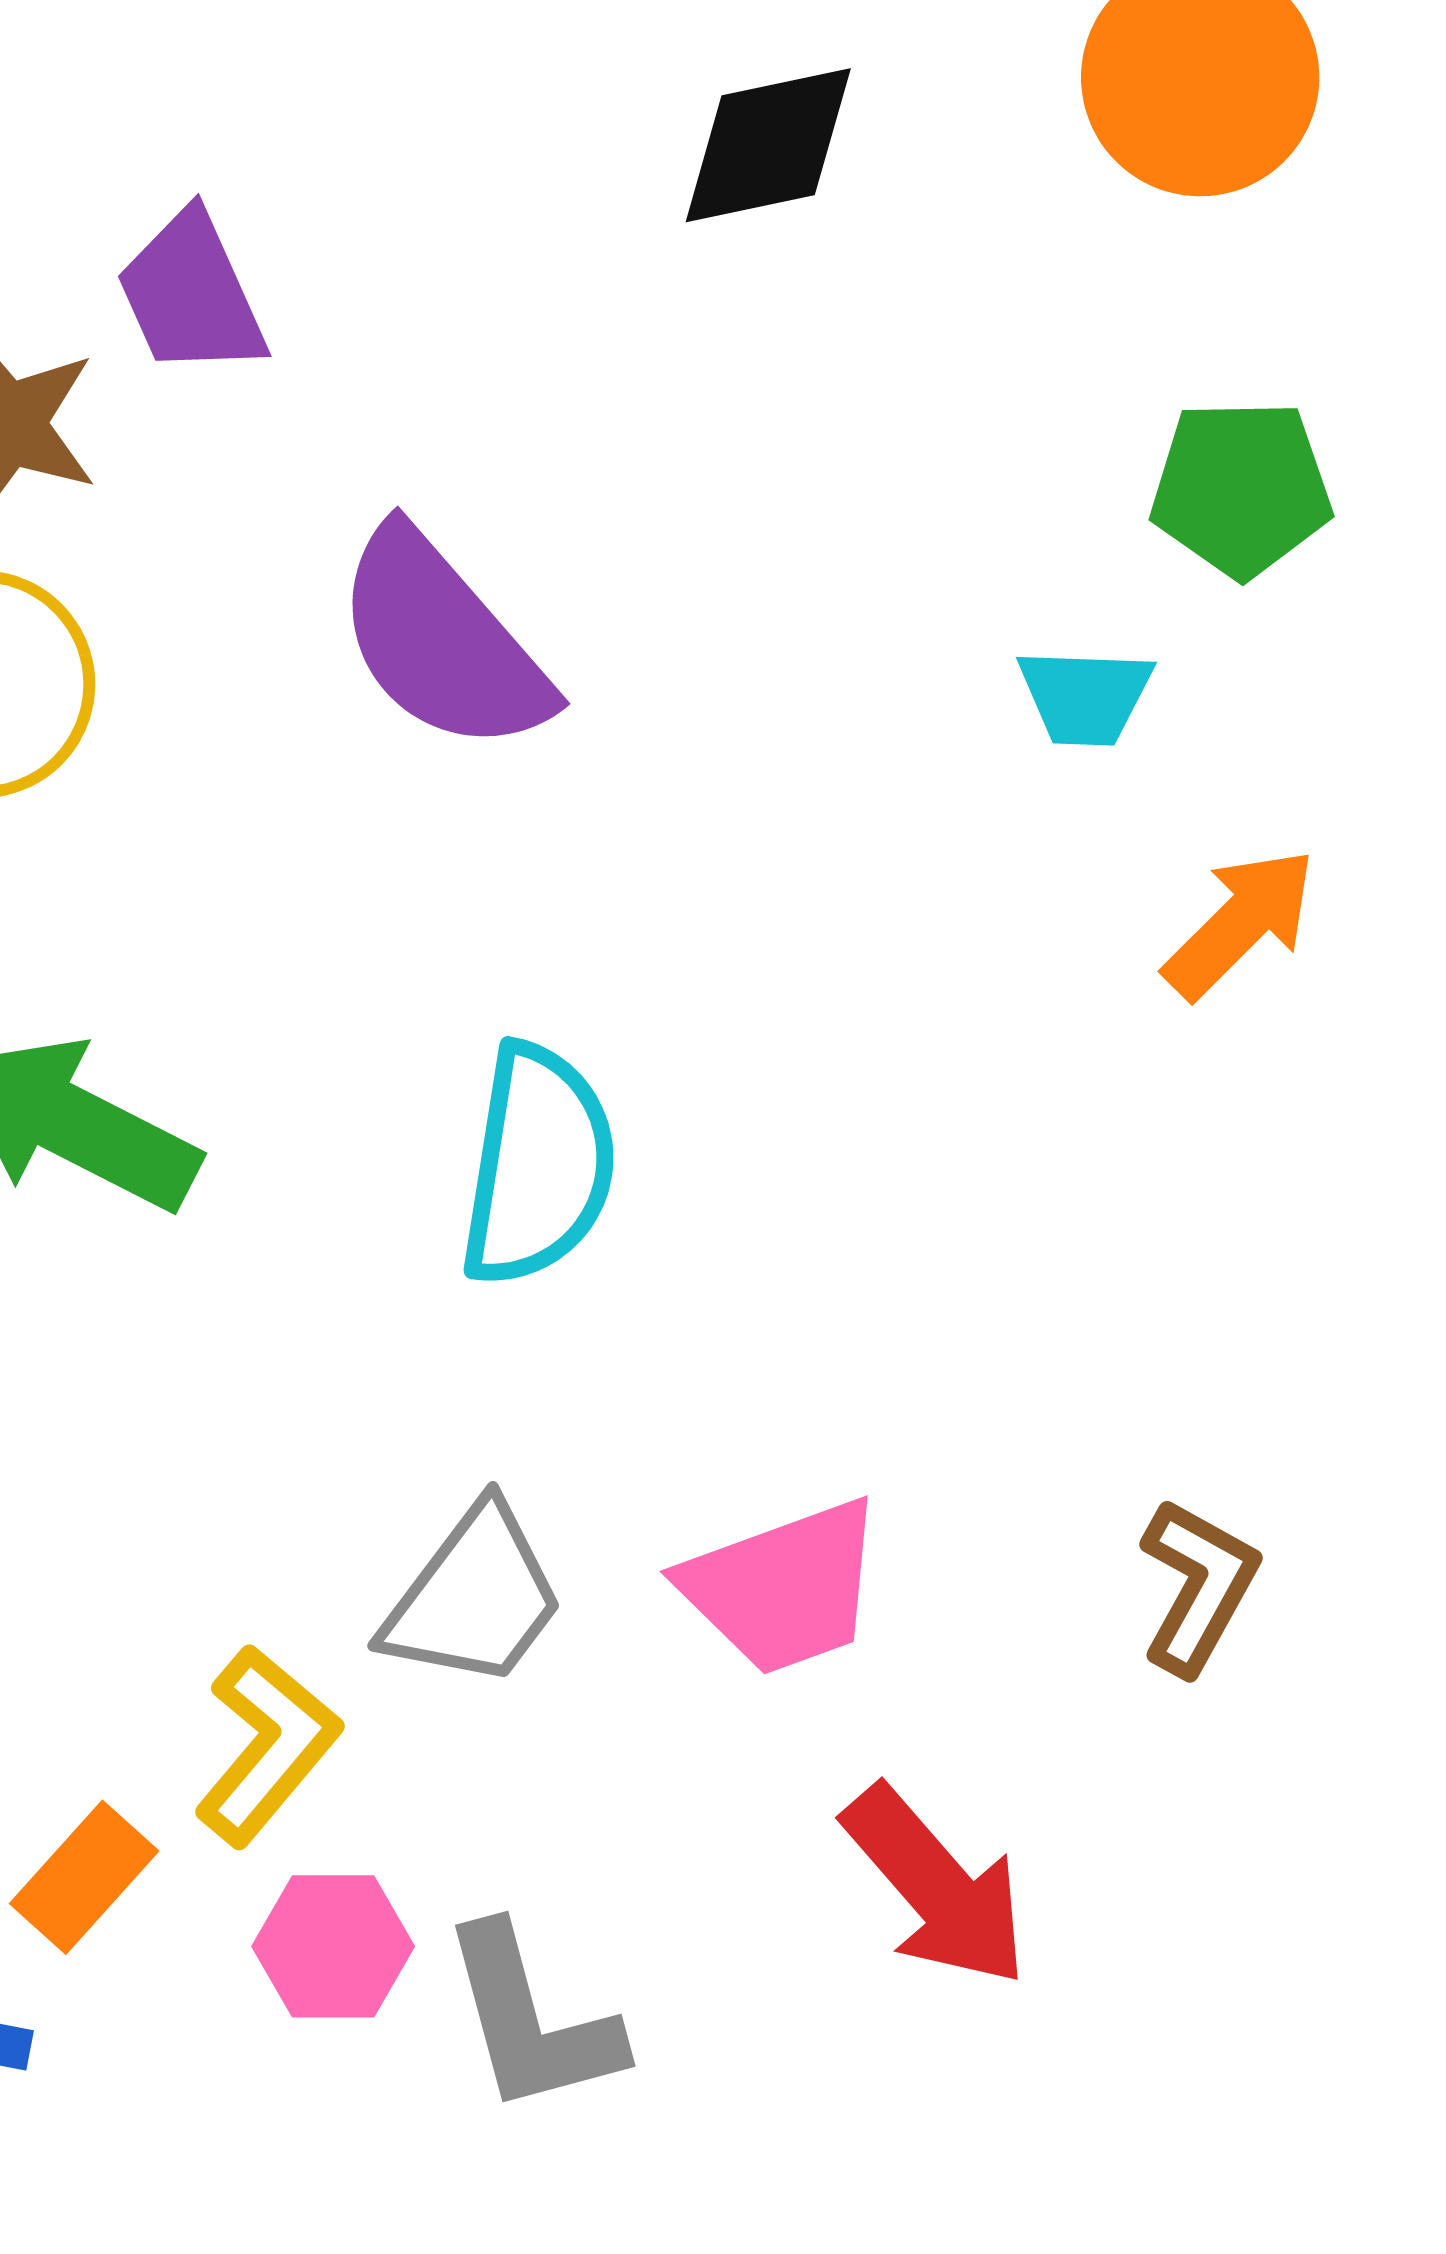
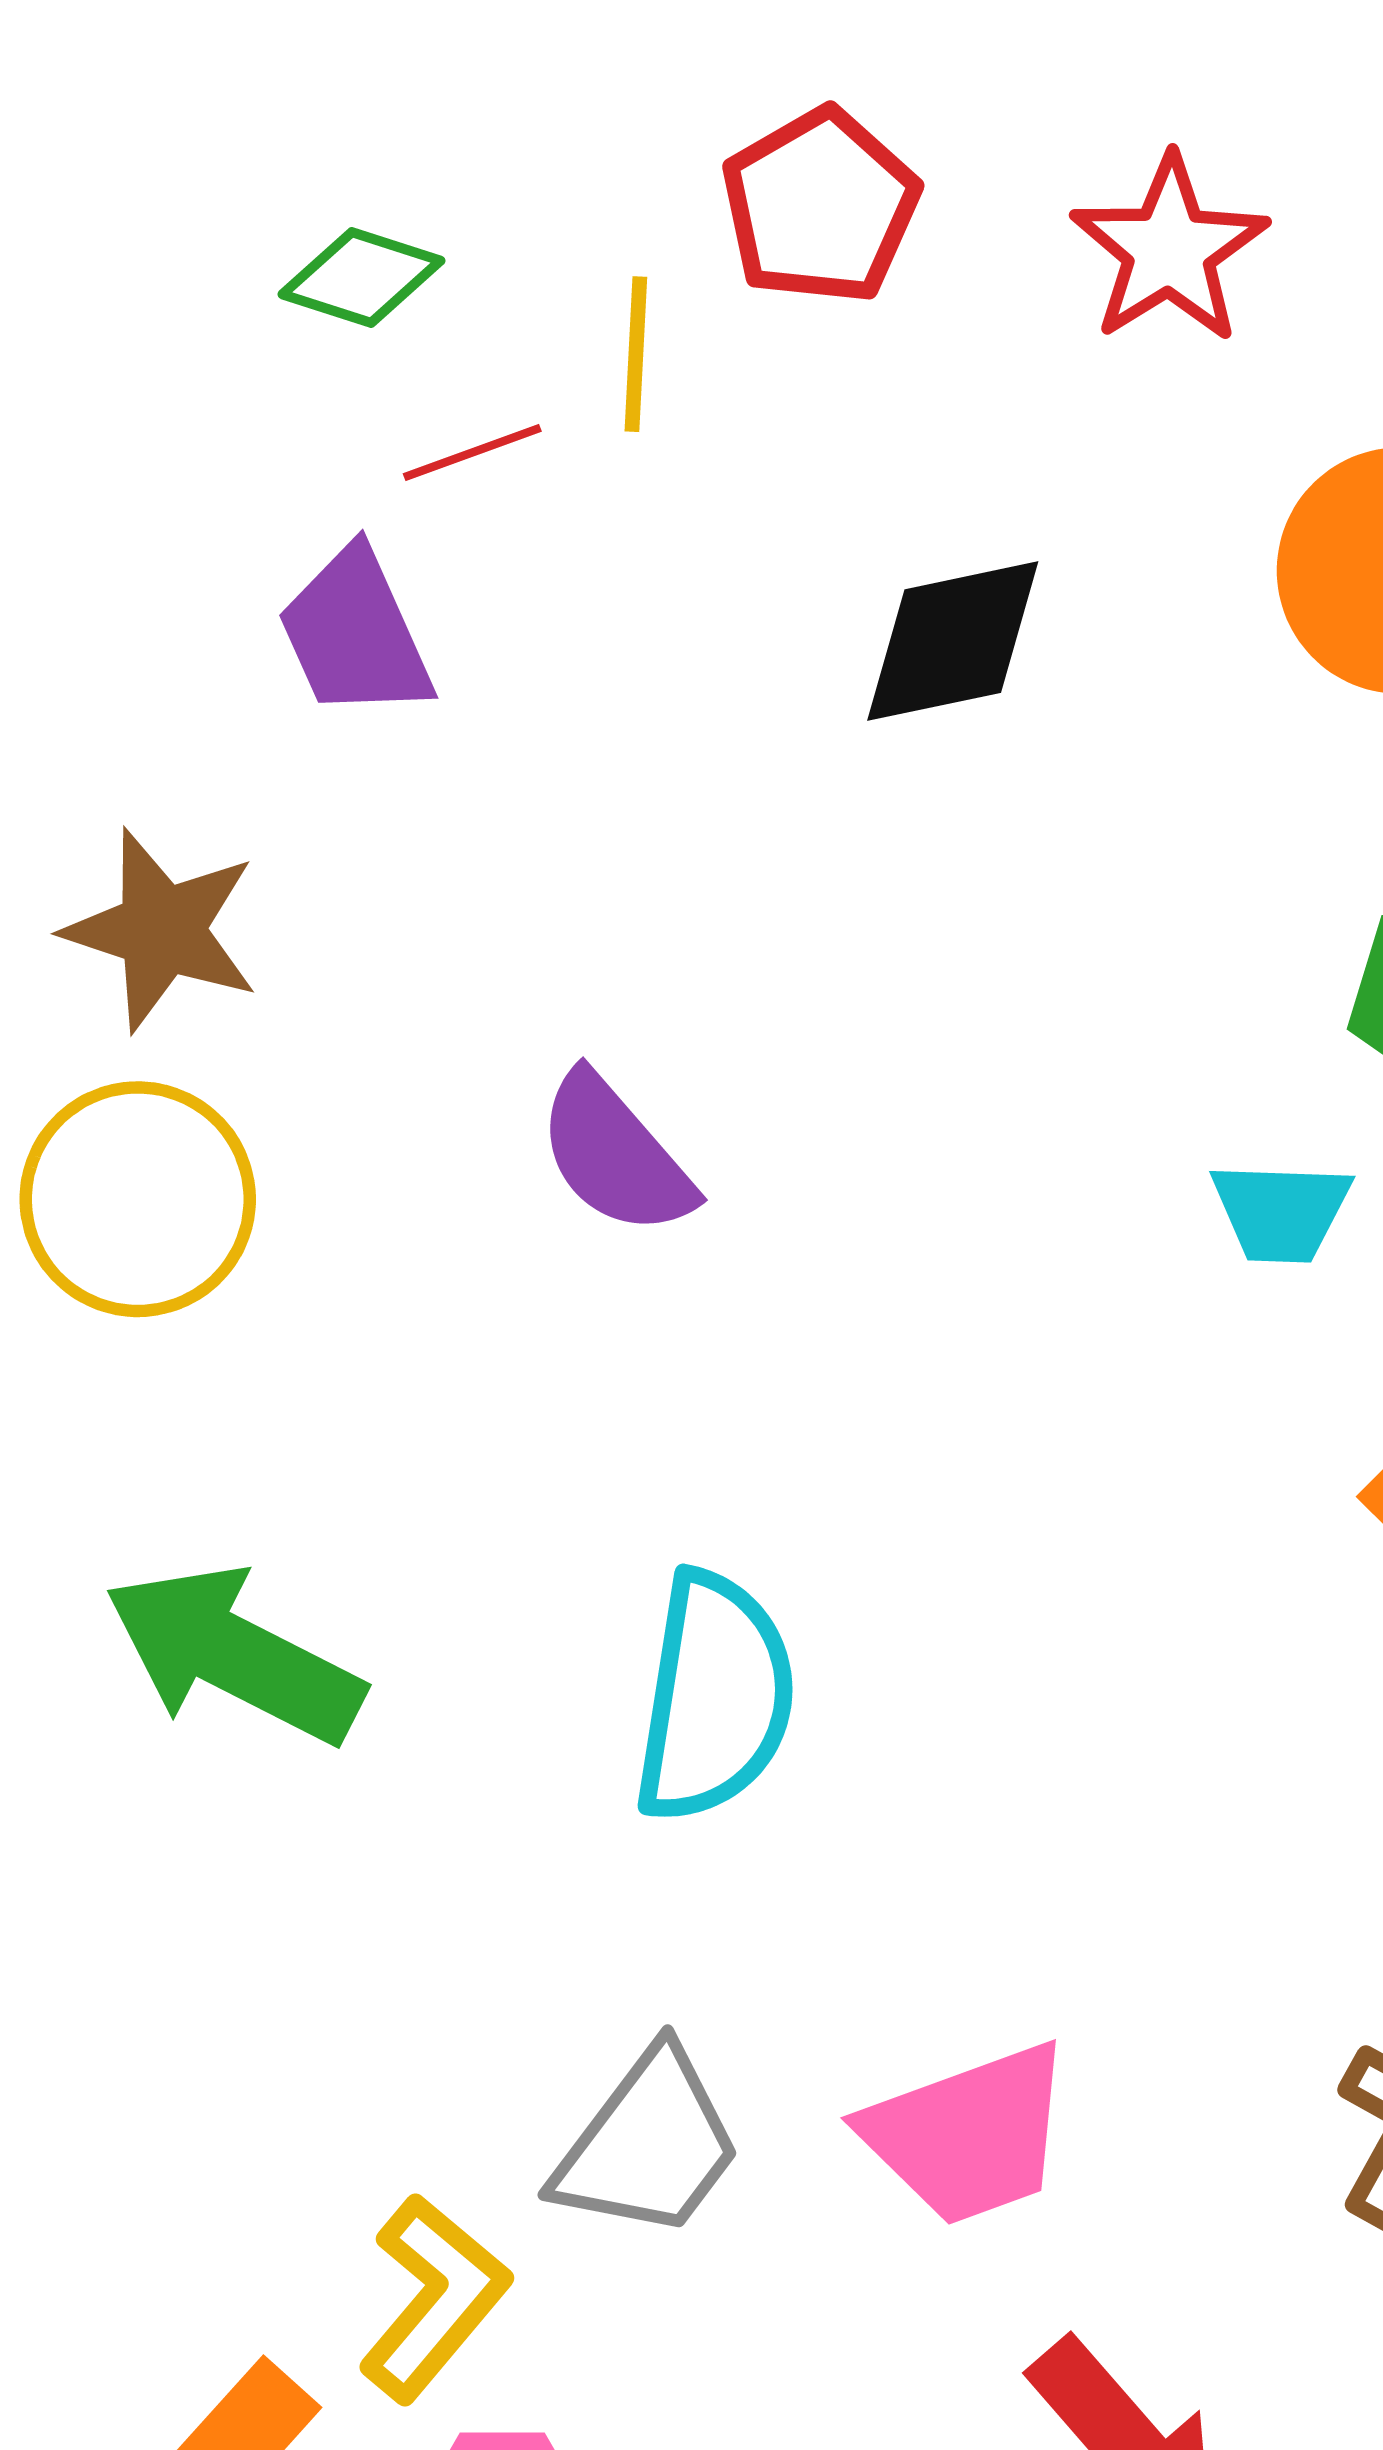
purple trapezoid: (191, 294) -> (355, 634), moved
purple semicircle: (442, 641) -> (615, 1155), size x0.7

